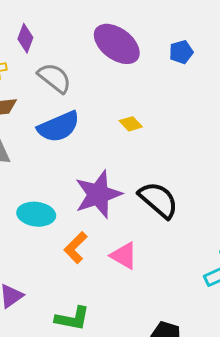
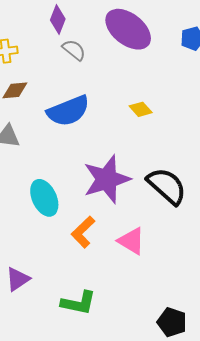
purple diamond: (25, 38) -> (58, 19), moved
gray semicircle: (54, 78) -> (74, 50), moved, size x0.7
cyan ellipse: (36, 214) -> (44, 198), turned 57

